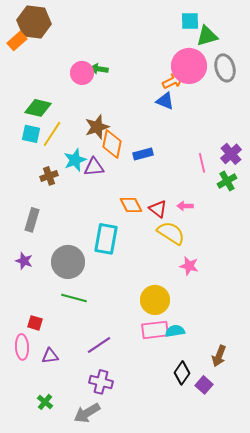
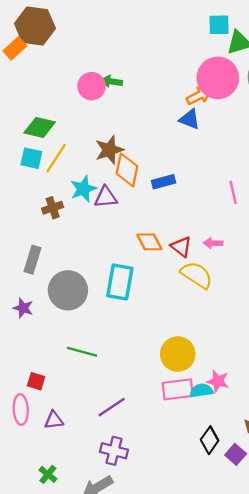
gray circle: (68, 262) -> (68, 290), moved
pink star: (189, 266) -> (218, 381), moved

